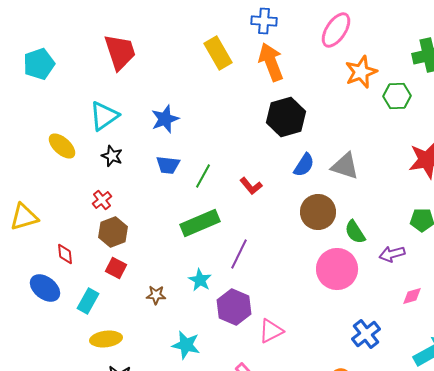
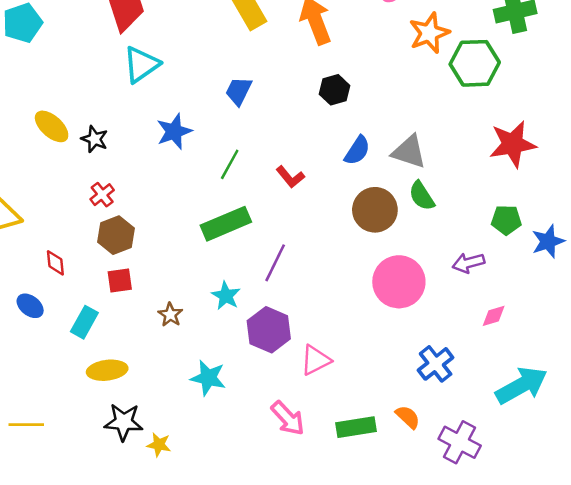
green hexagon: (397, 96) -> (475, 63), size x1.4
cyan triangle: (104, 116) -> (141, 65), moved
black hexagon: (286, 117) -> (335, 90), size x0.6
blue star: (165, 119) -> (174, 131), moved
black star: (112, 156) -> (95, 139), moved
blue trapezoid: (168, 165) -> (239, 91), moved, turned 110
green semicircle: (355, 232) -> (422, 196), moved
red square: (116, 268) -> (120, 281), turned -35
blue ellipse: (45, 288) -> (30, 306), size x0.7
brown star: (156, 295) -> (170, 315), turned 30

